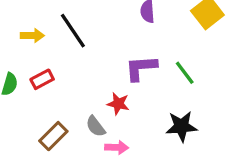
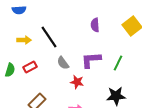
green line: (185, 73) -> (118, 63), turned 63
gray semicircle: (96, 126) -> (63, 63), moved

